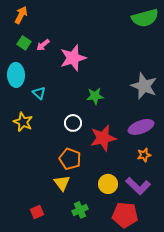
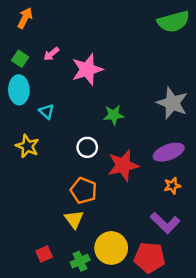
green square: (24, 43) -> (20, 59), moved
yellow circle: (108, 184) -> (111, 248), moved, size x1.4
green cross: (80, 210) -> (80, 261), moved

